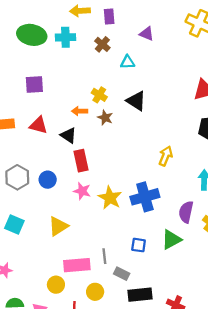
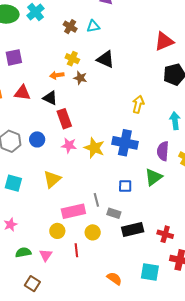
cyan cross: (65, 37) -> (35, 12), turned -30
brown cross: (102, 44) -> (70, 27), moved
blue cross: (145, 197) -> (125, 143), turned 35

